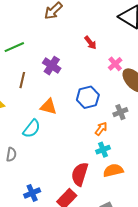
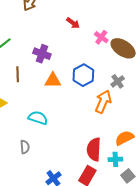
orange triangle: (48, 107) -> (53, 80), moved
cyan semicircle: (32, 129) -> (38, 118), turned -96
orange arrow: (101, 129) -> (103, 102), size x1.6
cyan cross: (103, 150) -> (115, 159), moved, turned 32

